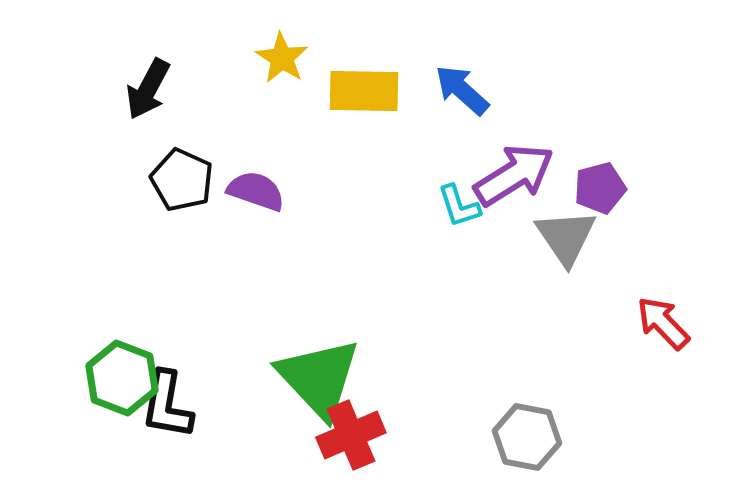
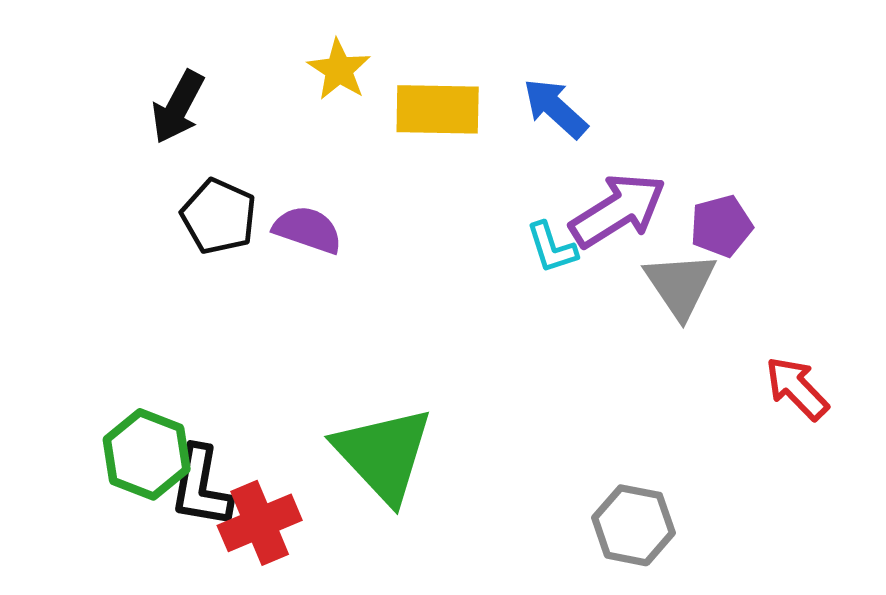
red cross: (351, 435) -> (260, 523), moved

